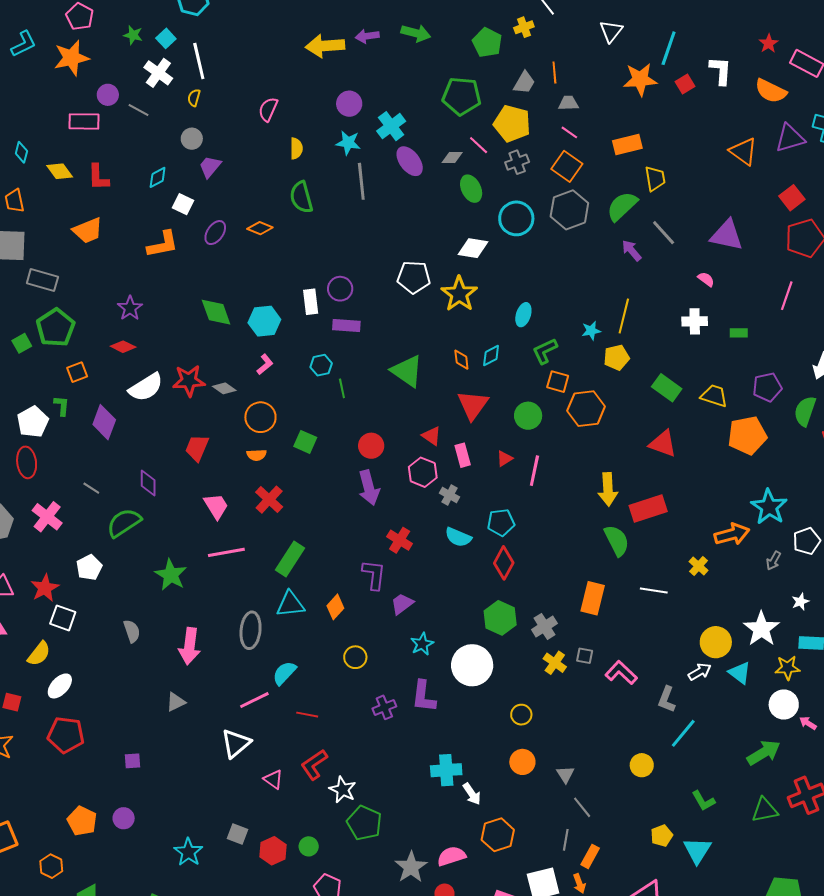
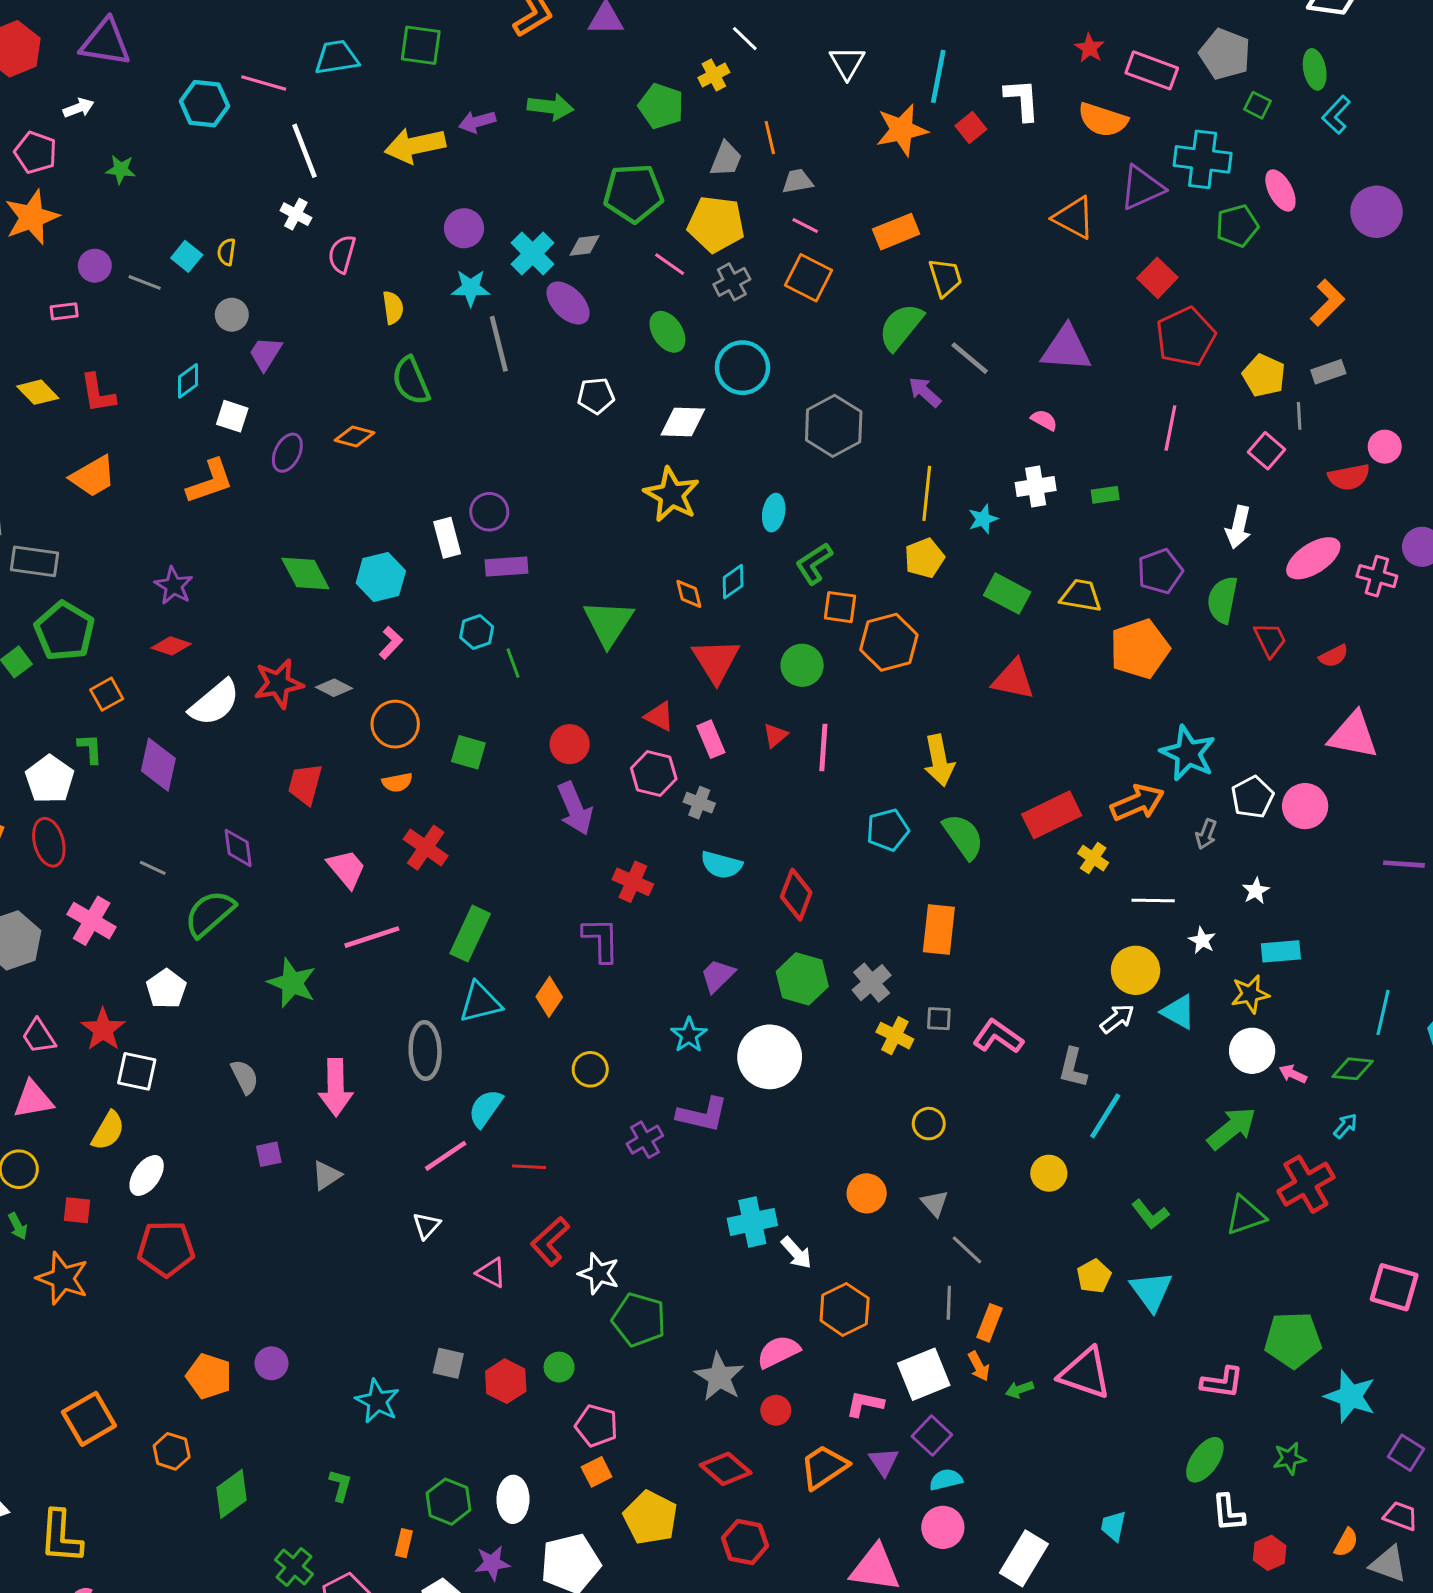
cyan square: (166, 38) -> (187, 256), moved
white line: (199, 61) -> (304, 151), moved
white cross: (158, 73) -> (296, 214), moved, size x0.7
pink rectangle: (84, 121) -> (64, 311), size x0.6
gray diamond: (452, 158) -> (584, 246), moved
gray hexagon: (569, 210) -> (834, 426), moved
white pentagon: (414, 277) -> (596, 396), moved, size x0.7
cyan star: (591, 331) -> (983, 519), moved
green triangle: (407, 371) -> (608, 623), turned 36
red rectangle: (648, 509) -> (1052, 815), moved
cyan pentagon: (501, 522) -> (888, 830), moved
white line: (654, 591) -> (1153, 901), moved
purple trapezoid: (402, 604) -> (718, 976), moved
white star: (761, 629) -> (1202, 940), size x0.5
purple L-shape: (424, 696) -> (702, 1115), turned -76
yellow circle: (521, 715) -> (929, 1124), moved
white triangle: (236, 743) -> (427, 1226), size x0.6
purple square: (132, 761) -> (269, 1154), moved

